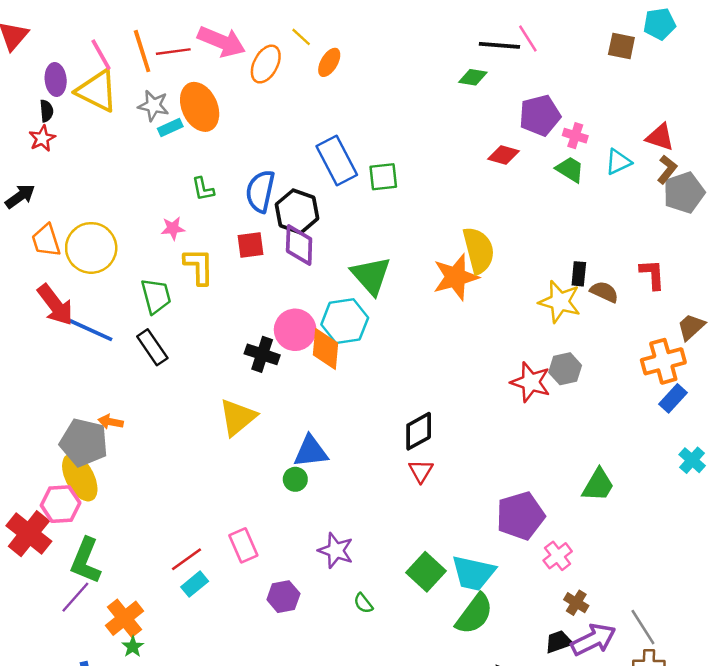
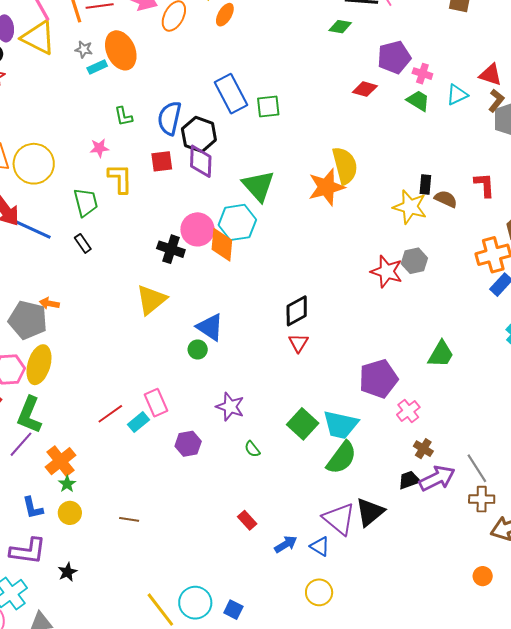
gray star: (153, 106) -> (84, 49), size x0.7
black rectangle: (152, 347) -> (83, 243), size x0.7
blue triangle: (311, 451) -> (210, 327), turned 40
yellow ellipse: (80, 477) -> (39, 365), moved, turned 45
cyan rectangle: (195, 584) -> (139, 422), moved

